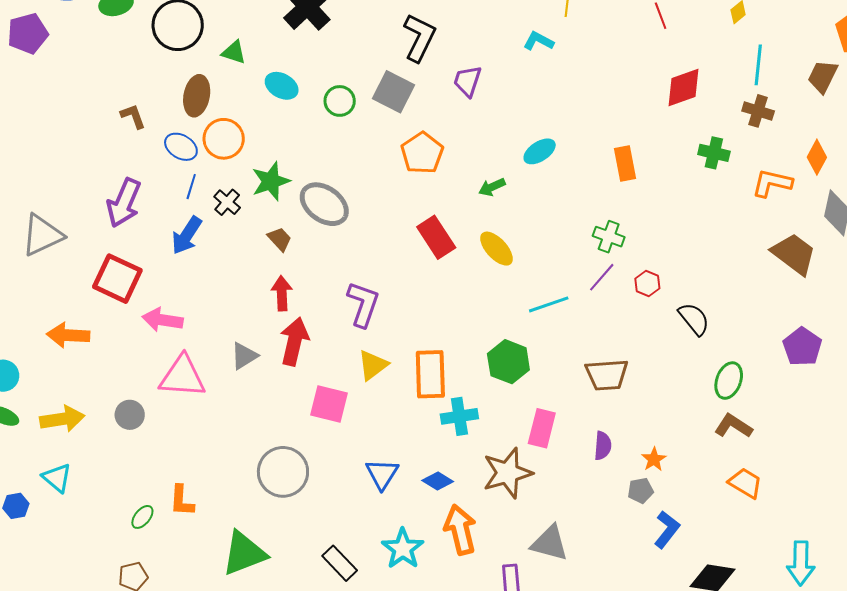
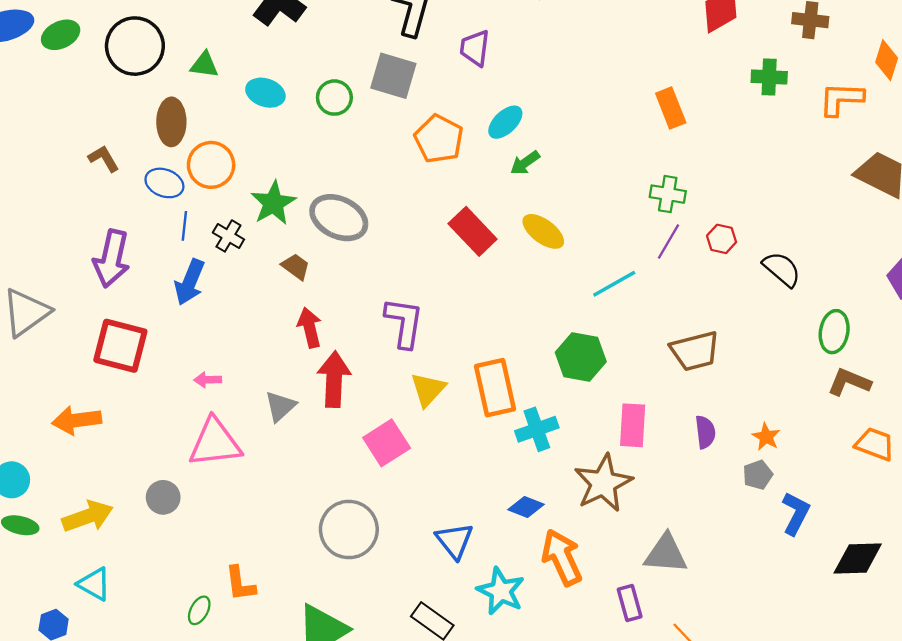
cyan ellipse: (540, 151) -> (505, 122), moved
pink arrow: (163, 320) -> (208, 380), moved, size x0.6
pink square: (329, 404) -> (387, 443), turned -36
blue triangle: (382, 474) -> (454, 541), moved

